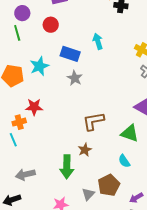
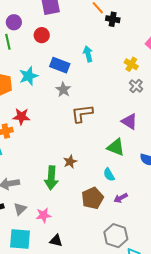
brown L-shape: (93, 121) -> (82, 114), moved
gray triangle: (88, 194) -> (20, 209), moved
purple arrow: (136, 198) -> (121, 198), moved

